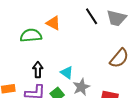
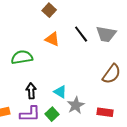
orange triangle: (53, 23) -> (52, 39), moved

